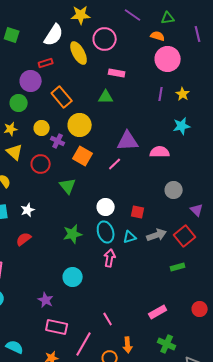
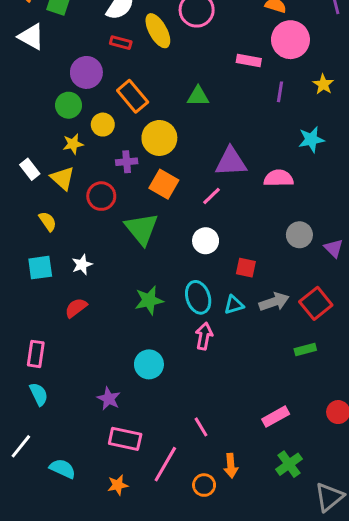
red rectangle: (46, 63) -> (121, 43), moved, turned 32
pink rectangle: (117, 73) -> (249, 61), moved
yellow star: (183, 94) -> (323, 84), moved
yellow circle: (42, 128) -> (103, 125), moved
yellow star: (11, 129) -> (73, 144), moved
purple cross: (58, 141) -> (127, 162), turned -32
green triangle: (68, 186) -> (142, 229), size x1.4
white circle: (106, 207) -> (206, 241), moved
purple triangle: (197, 210) -> (334, 248), moved
green cross: (167, 344) -> (289, 464), turned 30

